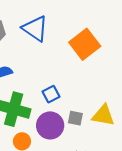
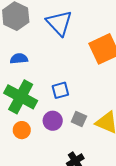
purple circle: (50, 125) -> (53, 121), size x0.7

